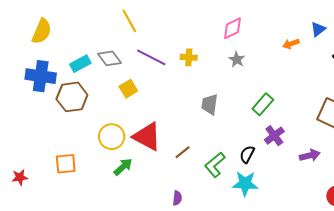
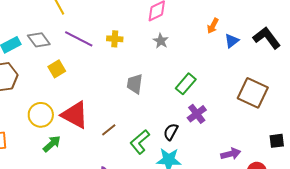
blue triangle: (318, 29) -> (232, 41), moved
orange arrow: (291, 44) -> (213, 26), turned -42
purple arrow: (310, 155) -> (231, 154), moved

